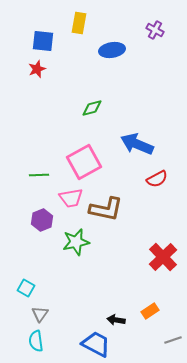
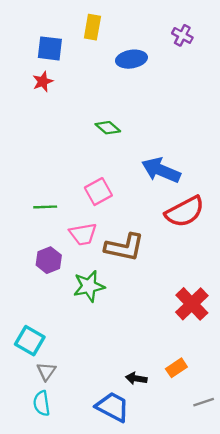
green diamond: (92, 108) -> (108, 128), turned 55
pink square: (84, 162) -> (98, 192), size x0.7
red semicircle: (157, 179) -> (185, 212), size x1.6
cyan square: (26, 288) -> (30, 341), size x1.4

